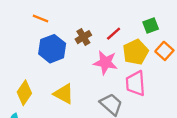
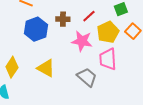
brown cross: (83, 37) -> (63, 19), turned 32

